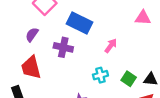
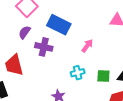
purple semicircle: (32, 35) -> (25, 32), moved
green square: (129, 79) -> (103, 76), turned -32

